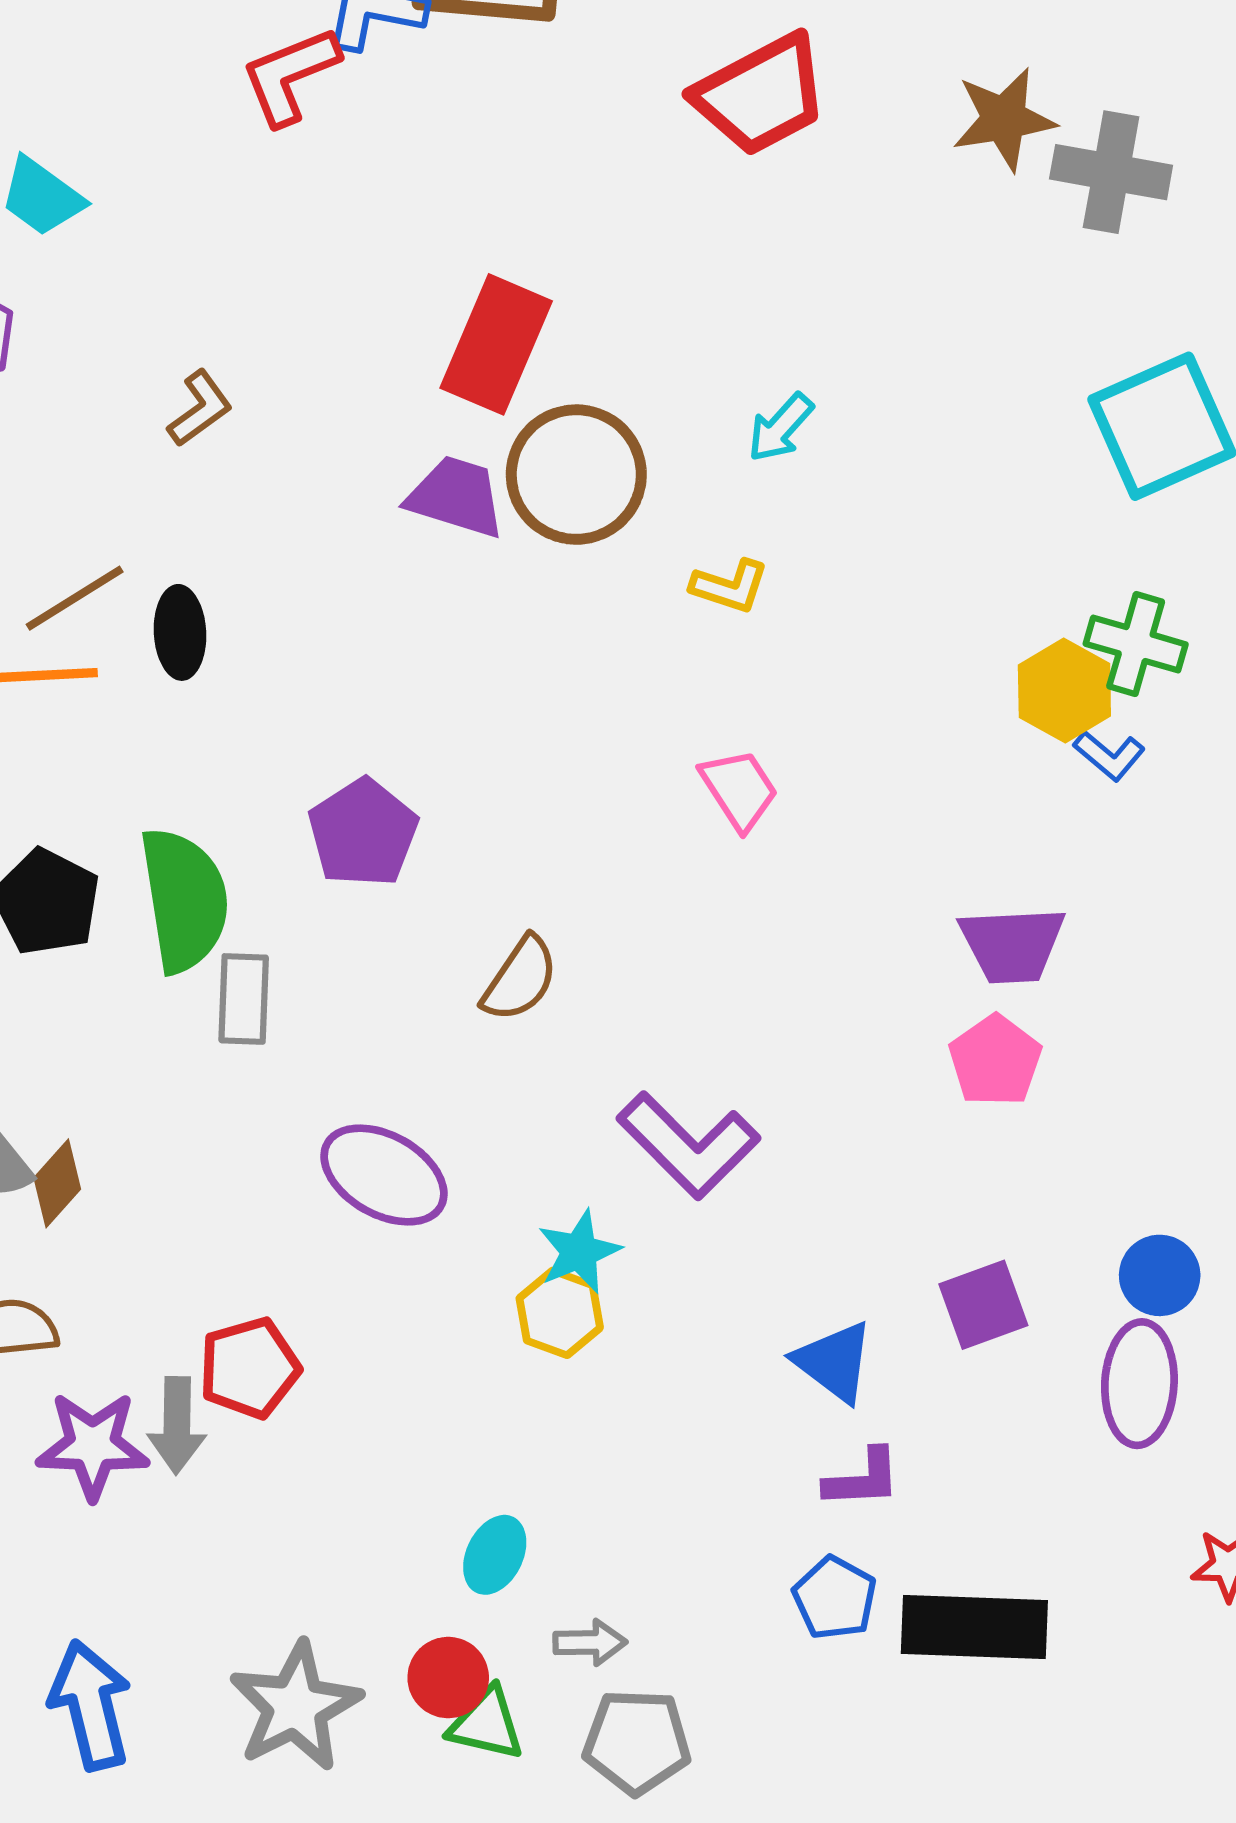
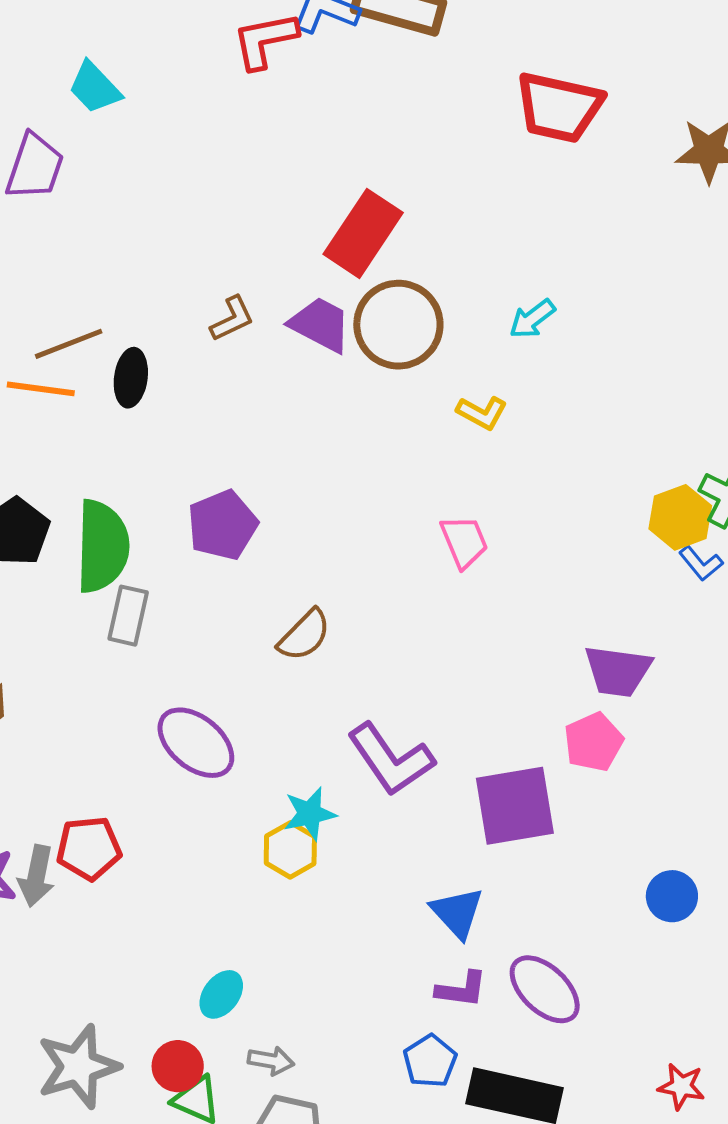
red trapezoid: (761, 95) -> (559, 107), turned 30
brown L-shape: (200, 409) -> (232, 319), moved
purple square: (983, 1305) -> (515, 806), moved, size x1.5
purple ellipse: (1139, 1384) -> (545, 989), moved, turned -60

